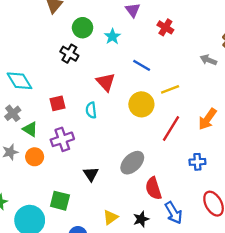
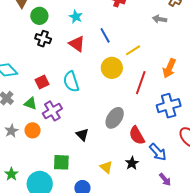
green circle: (83, 28) -> (39, 16), moved
blue line: (142, 65) -> (105, 35), turned 42
red triangle: (106, 82) -> (77, 44), moved
cyan semicircle: (91, 110) -> (71, 82), size x1.5
green triangle: (30, 129) -> (30, 103), moved
blue cross: (197, 162) -> (169, 106), size x1.6
yellow triangle: (110, 217) -> (106, 167), turned -32

